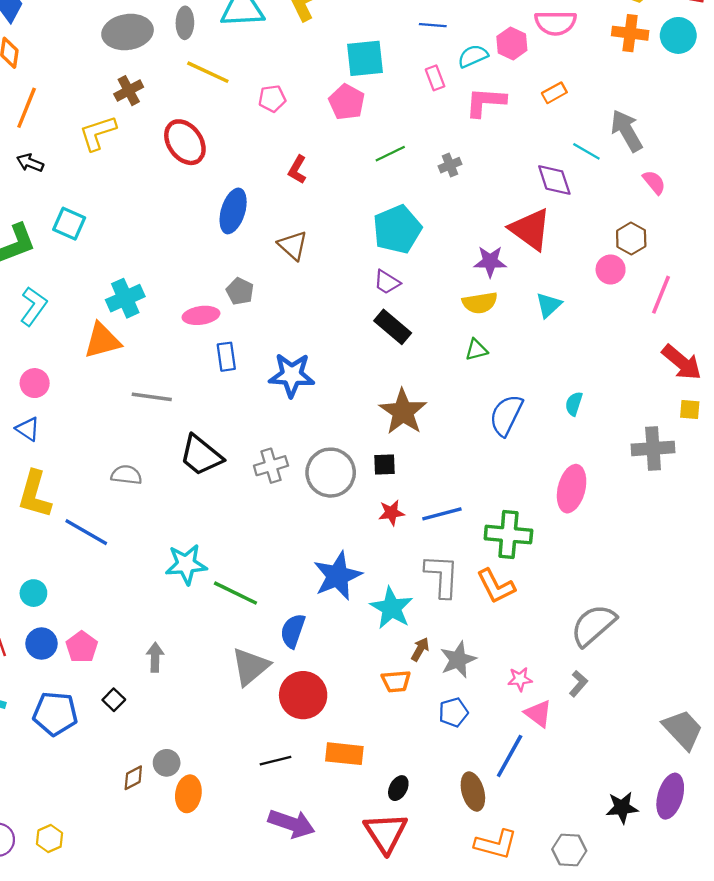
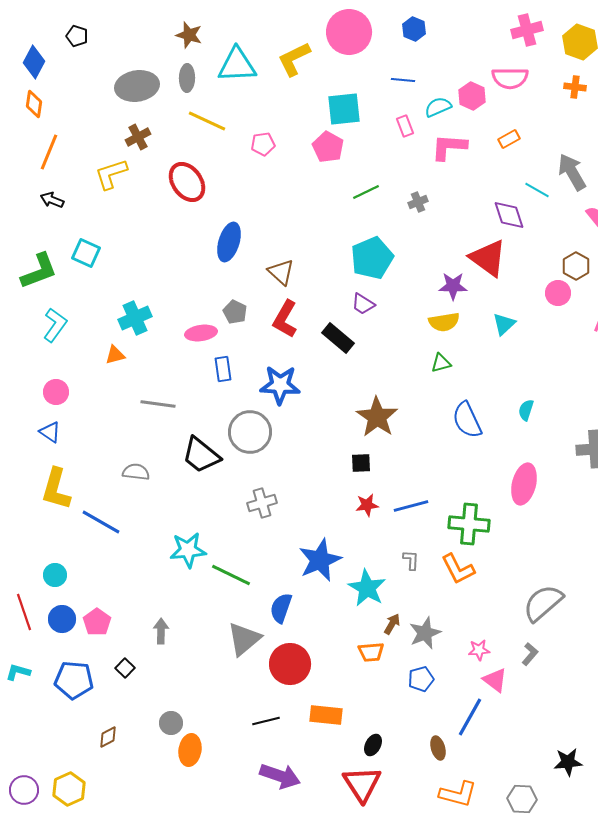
orange cross: (630, 33) -> (575, 87), size x0.7
red L-shape: (297, 170) -> (285, 319), moved, size x1.5
black rectangle: (393, 327) -> (338, 338), moved
orange triangle: (102, 341) -> (115, 355), size x0.6
blue semicircle: (506, 415) -> (467, 420), turned -51
gray cross: (271, 466) -> (262, 503), moved
gray circle: (331, 473) -> (250, 432), moved
gray L-shape: (442, 576) -> (411, 560), size x0.5
brown diamond: (133, 778) -> (108, 737), moved
brown ellipse: (473, 792) -> (438, 748), size x0.7
yellow hexagon: (50, 839) -> (69, 789), size x1.4

